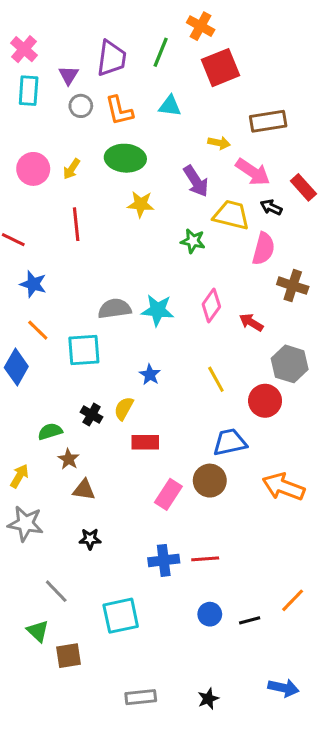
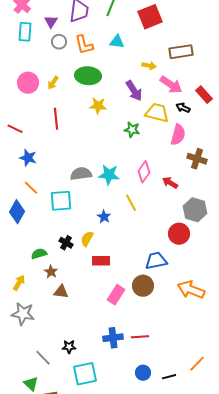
yellow line: (216, 379) -> (131, 203), moved
black star: (90, 539) -> (69, 347), moved

